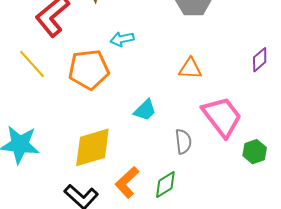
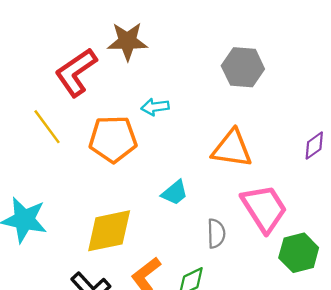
orange triangle: (190, 69) -> (232, 149), size x1.5
green hexagon: (255, 152) -> (299, 253), size x1.4

